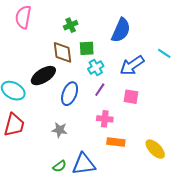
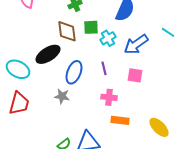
cyan cross: (96, 67) -> (108, 38), moved
purple line: (100, 90) -> (104, 68), turned -48
gray star: (60, 130) -> (62, 96), moved

